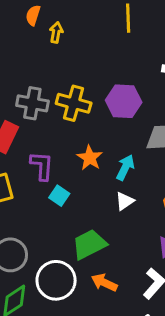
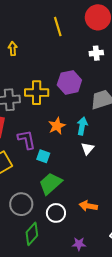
orange star: (90, 158) -> (57, 126), turned 30
green trapezoid: (89, 244) -> (50, 183), moved
white circle: (56, 280) -> (56, 213), size x0.7

